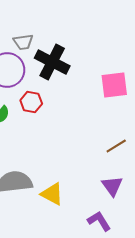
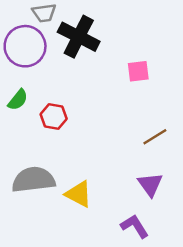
pink square: (114, 85) -> (138, 71), moved, size x0.7
red hexagon: (31, 102) -> (54, 117), moved

